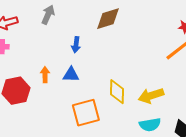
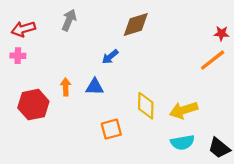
blue arrow: (76, 45) -> (110, 57), moved, turned 42
orange square: (86, 113) -> (111, 129), size x0.7

